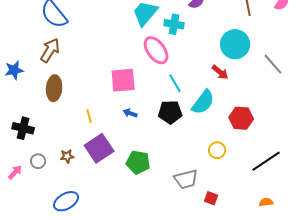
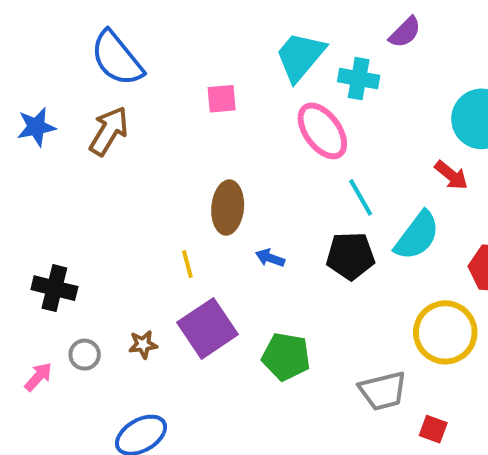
blue star: (14, 70) -> (36, 127), moved
pink square: (123, 80) -> (222, 99), moved, size x0.6
brown ellipse: (54, 88) -> (228, 208), moved
yellow circle: (217, 150) -> (445, 332), size x1.8

